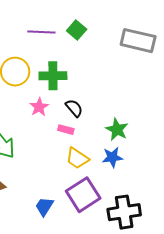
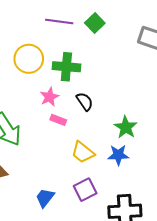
pink rectangle: (66, 130) -> (58, 120), moved
purple square: (83, 195) -> (85, 190), size x0.7

